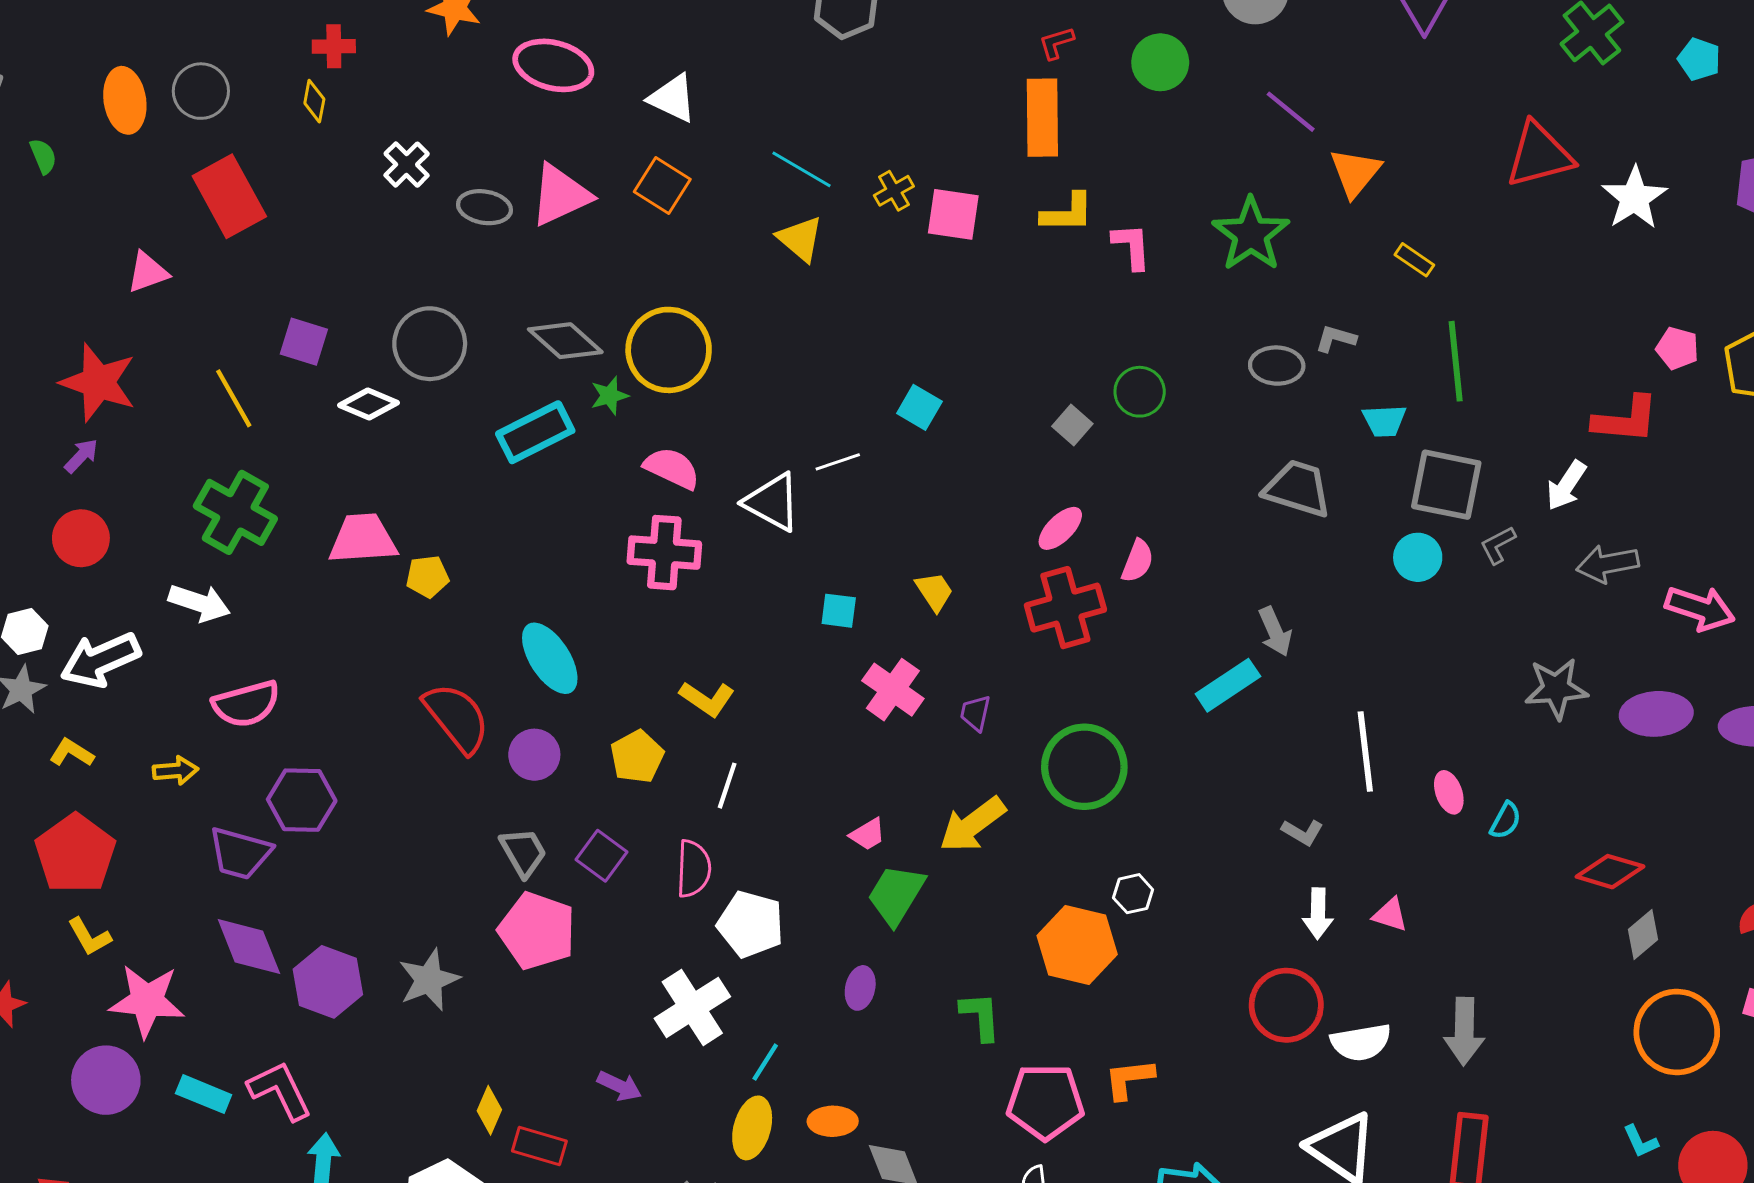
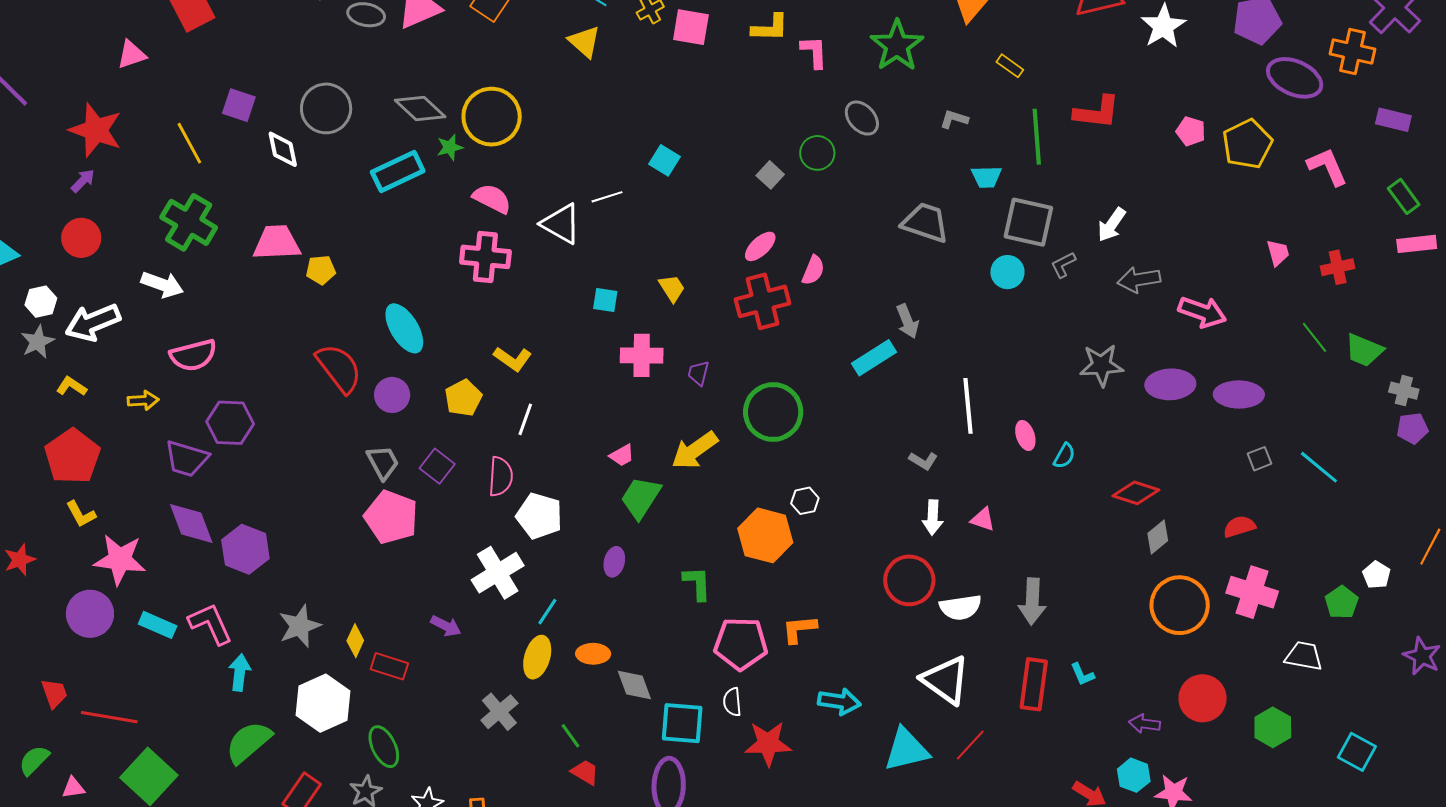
gray ellipse: (1277, 366) -> (862, 118), moved, turned 45
white diamond: (369, 404) -> (283, 149), turned 54
red L-shape: (1626, 420) -> (1097, 112), moved
pink cross: (893, 690) -> (642, 355), turned -36
gray star: (429, 980) -> (300, 626), moved
cyan L-shape: (1640, 1141) -> (1082, 674), moved

